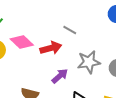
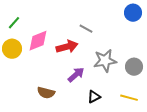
pink diamond: (22, 42) -> (38, 41), turned -65

